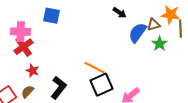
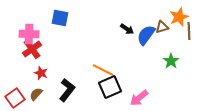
black arrow: (120, 13) -> (127, 29), moved
orange star: (171, 15) -> (179, 17), turned -30
green star: (160, 44) -> (171, 61), moved

